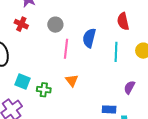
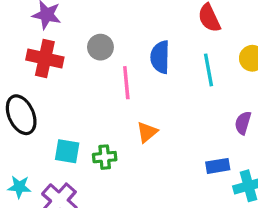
red cross: (21, 24) -> (45, 58), size x1.5
orange triangle: (72, 80) -> (147, 132), turned 40

